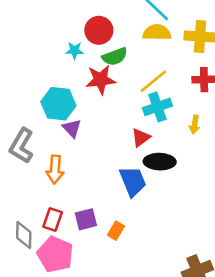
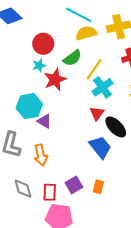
cyan star: (75, 50) -> (39, 65), moved
green semicircle: (115, 57) -> (72, 58), moved
black ellipse: (160, 162) -> (116, 127), turned 60
gray diamond: (24, 235) -> (23, 189), moved

